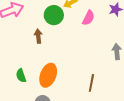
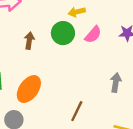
green circle: (54, 15) -> (63, 33), moved

